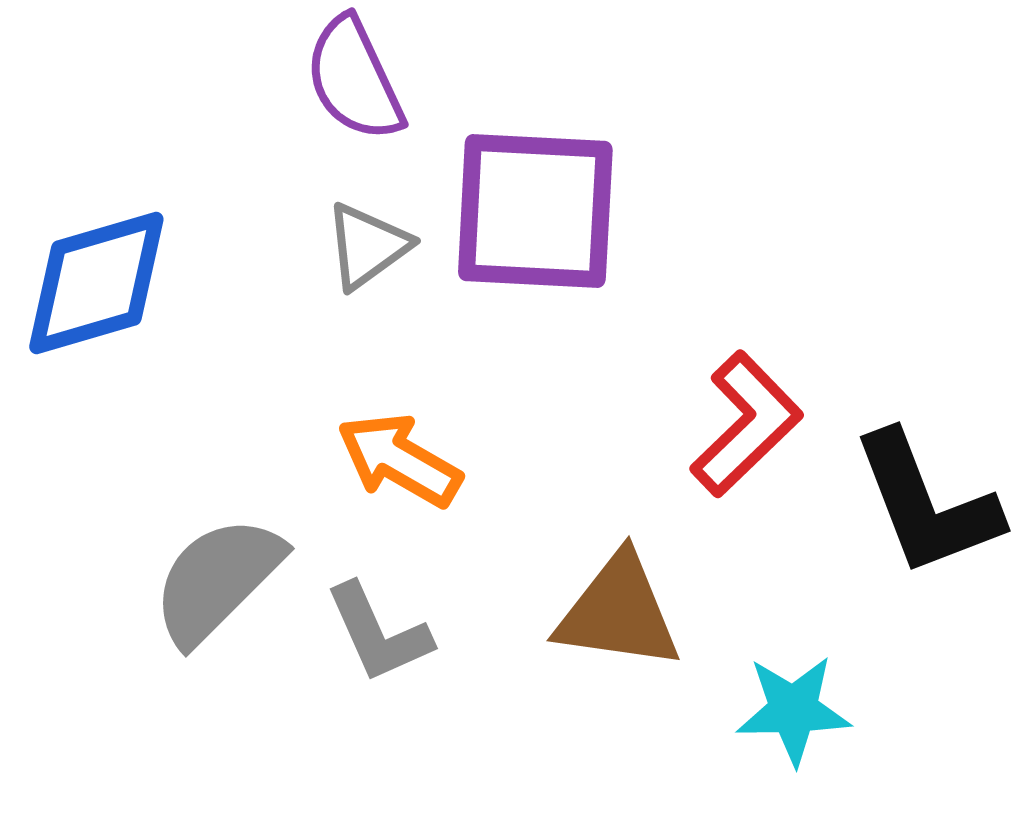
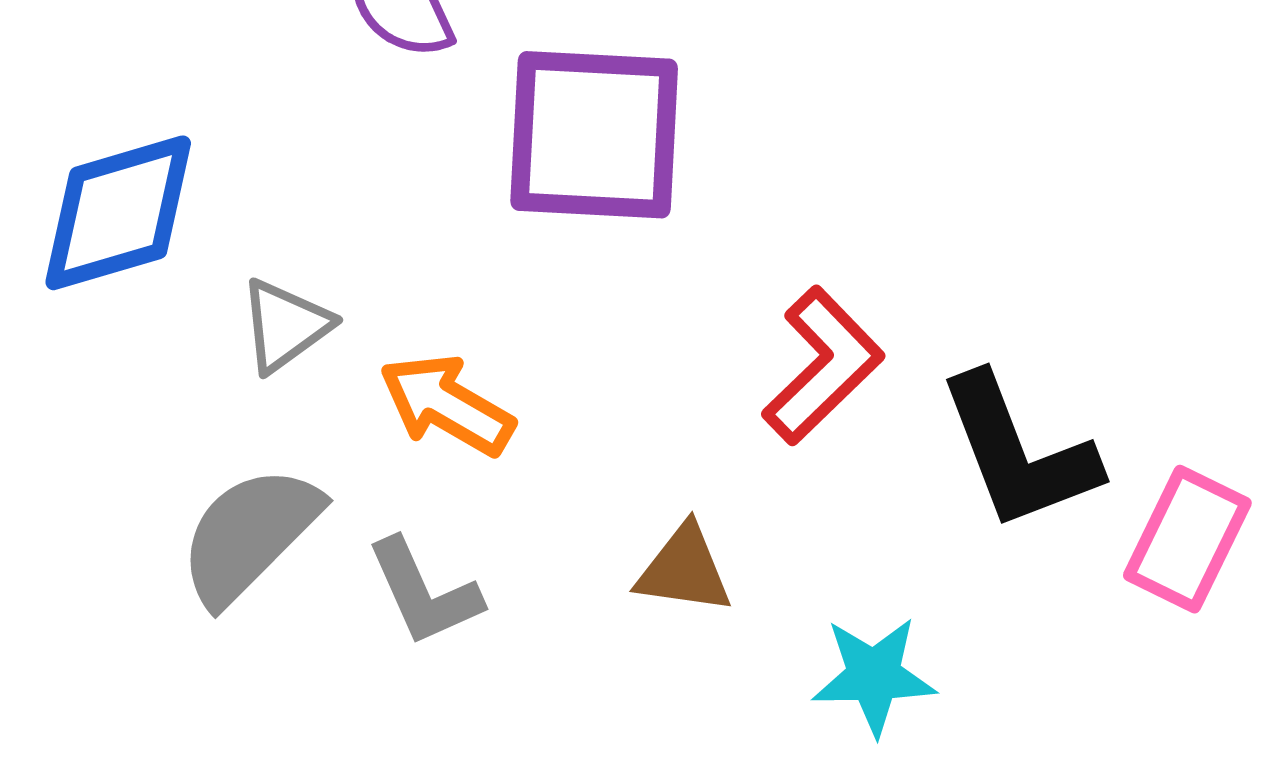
gray triangle: (367, 246) -> (285, 326), moved
brown triangle: (618, 612) -> (684, 570), size x0.7

